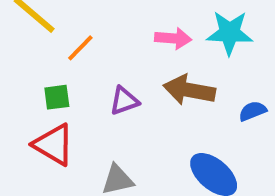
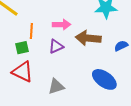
pink arrow: (173, 38) -> (62, 25), moved
orange line: (80, 48) -> (31, 31), moved, turned -35

